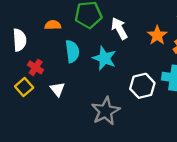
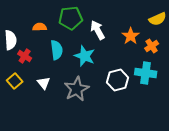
red cross: (36, 67) -> (25, 56), moved
gray star: (106, 111) -> (77, 89), moved

